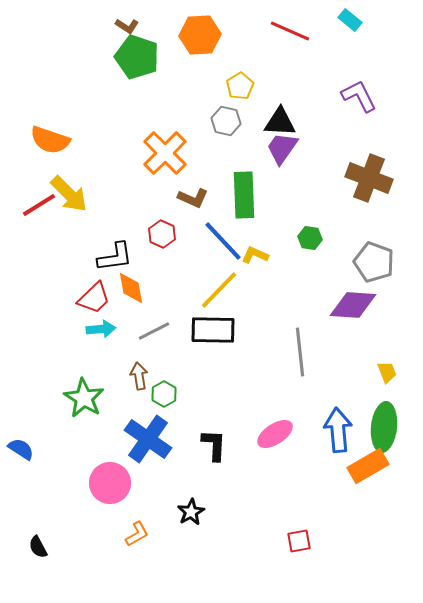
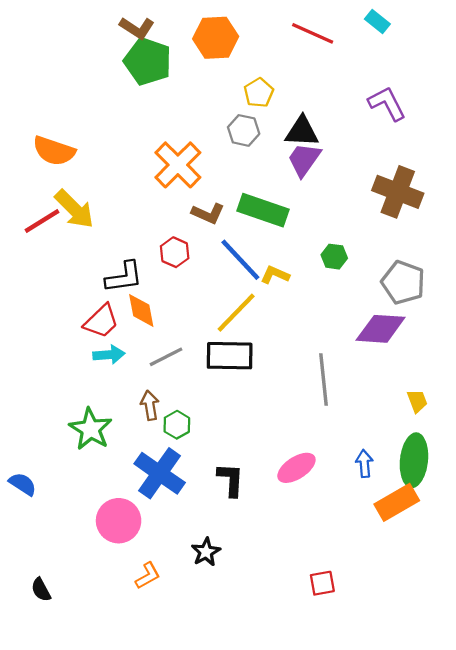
brown L-shape: (127, 26) -> (137, 28), size x1.4
green rectangle: (244, 195) -> (263, 210), turned -69
blue arrow: (338, 430) -> (364, 464), size x0.6

